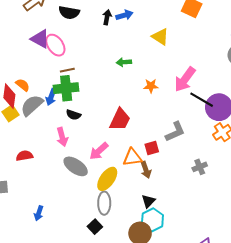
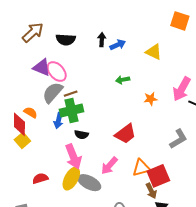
blue arrow: (124, 15) -> (118, 45), moved
gray semicircle: (32, 105) -> (53, 93), moved
red trapezoid: (120, 119) -> (125, 134), turned 35
pink arrow: (62, 137) -> (73, 157), size x1.4
red square: (152, 148) -> (158, 176), moved, size x1.6
brown arrow: (146, 170) -> (151, 191), moved
yellow ellipse: (107, 179) -> (71, 179), moved

